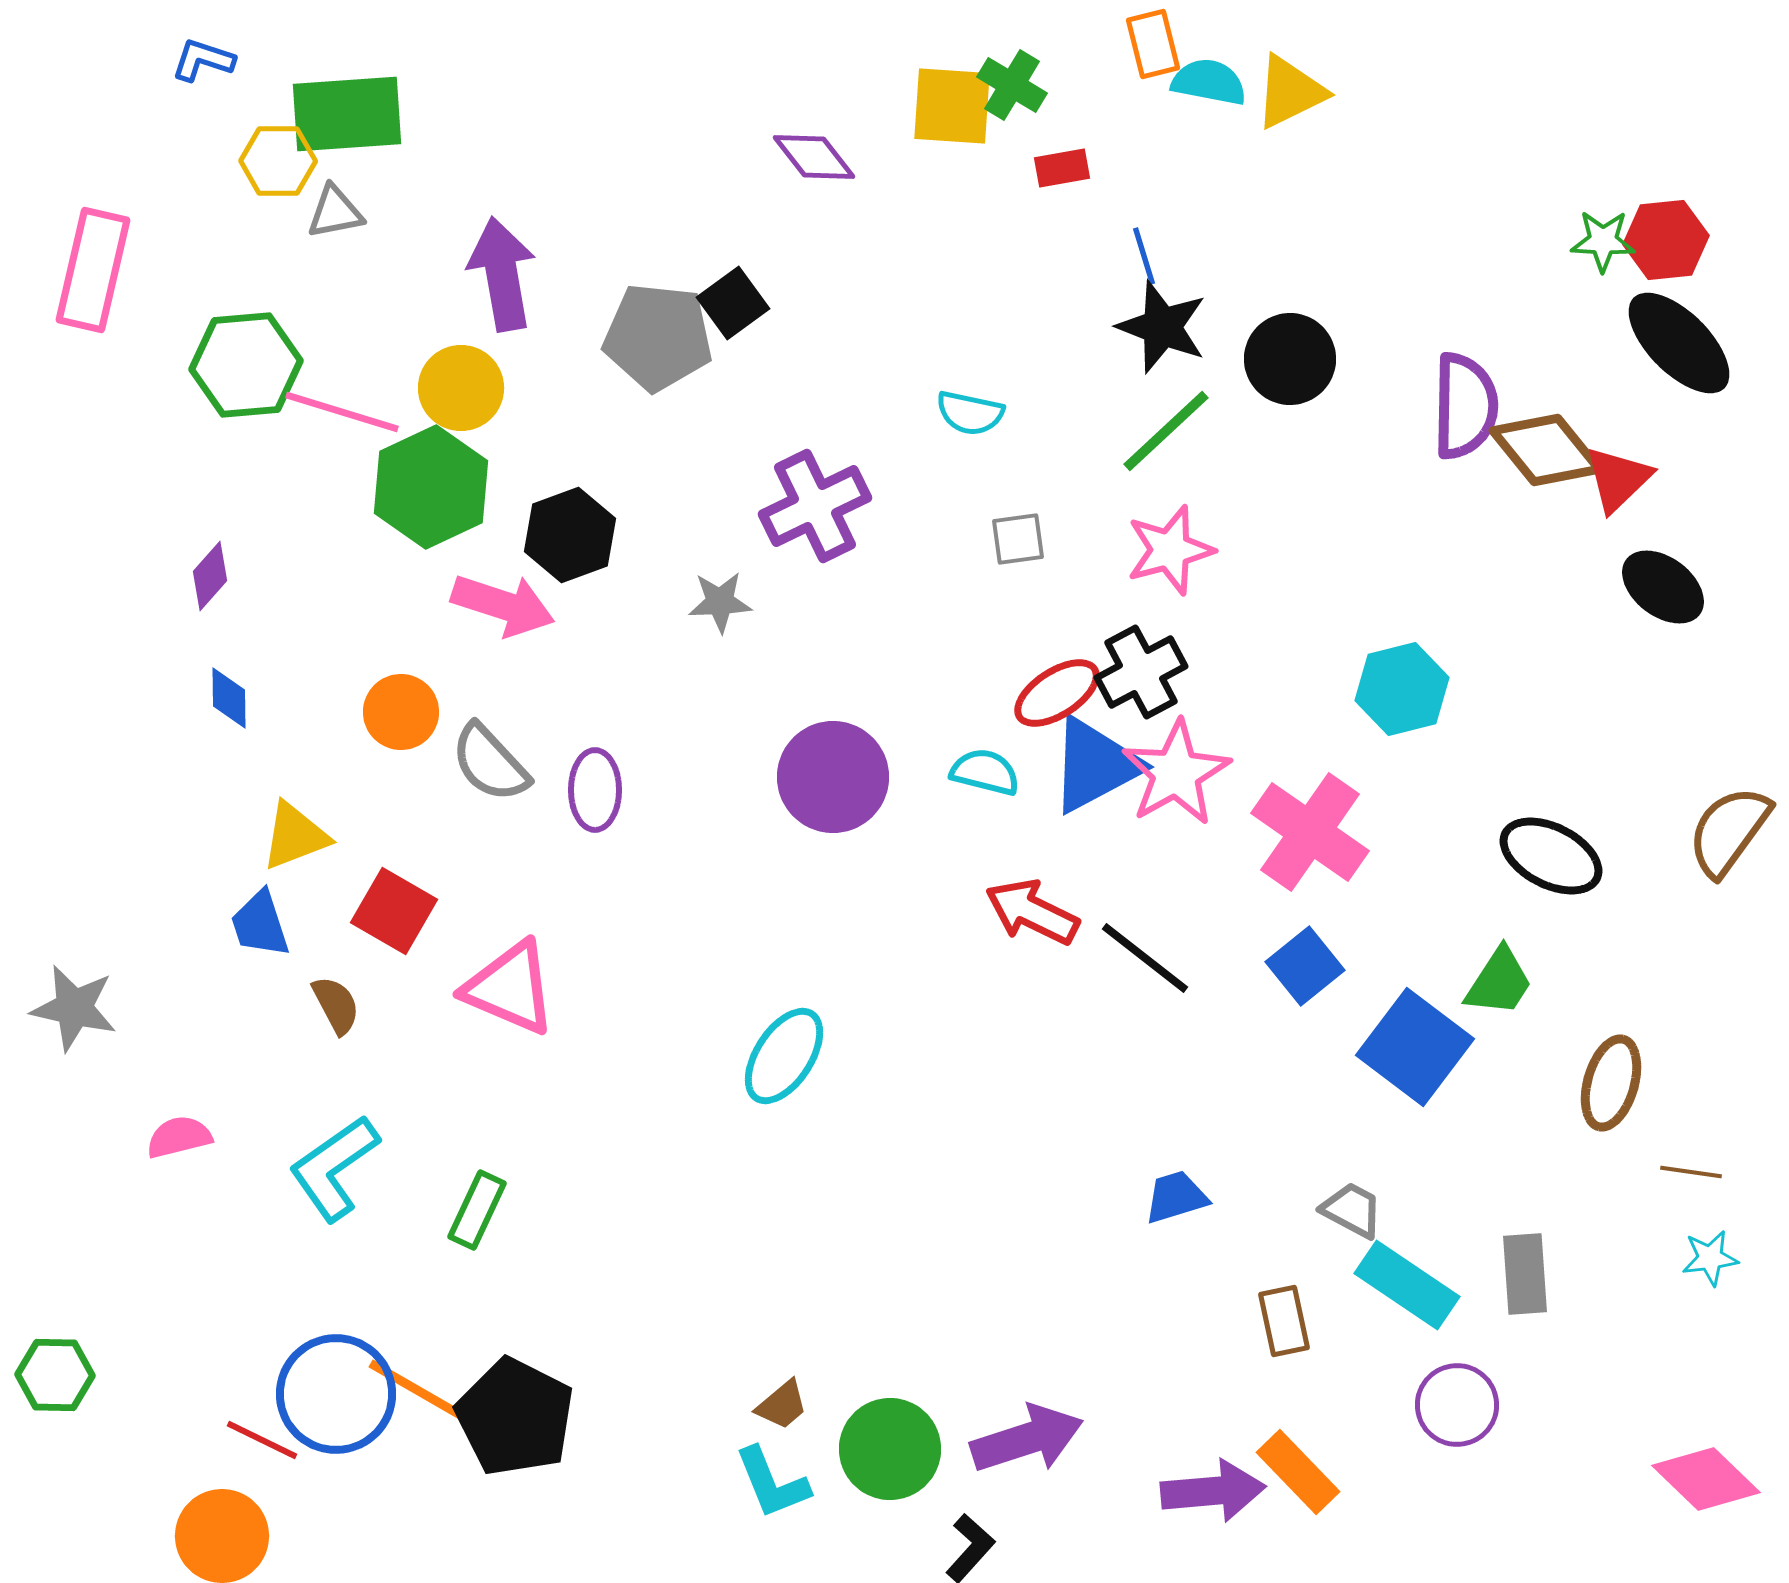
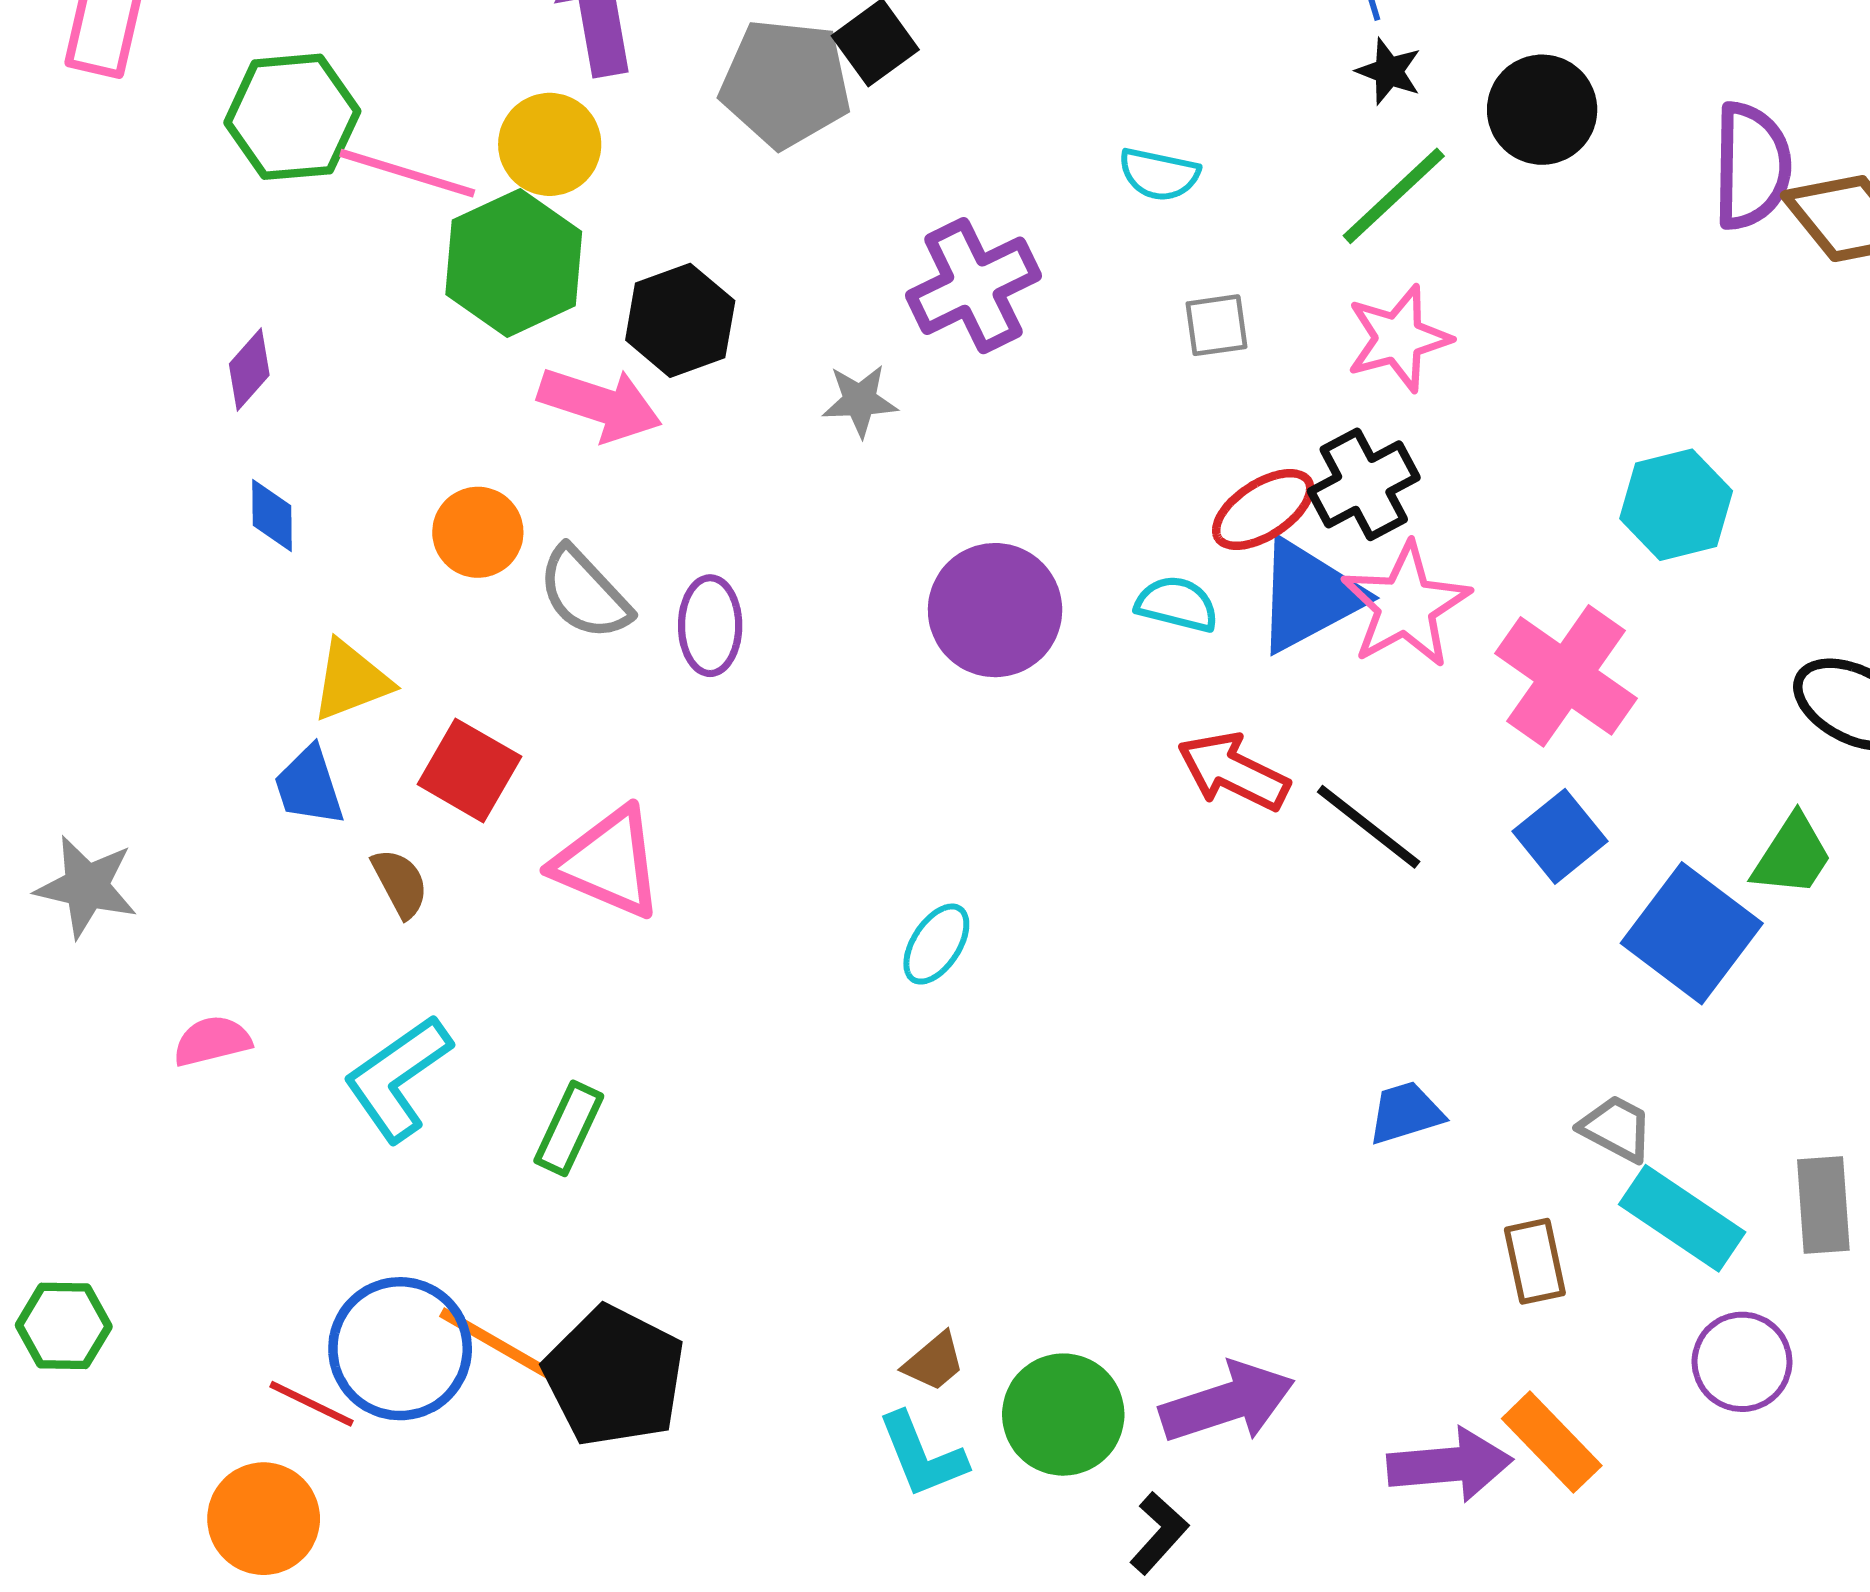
black star: (1162, 327) -> (1389, 71), size x0.6
cyan ellipse: (784, 1056) -> (936, 944), size x0.7

